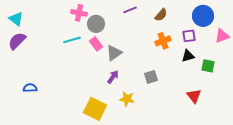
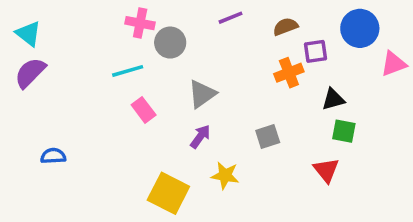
brown semicircle: (161, 15) -> (285, 27), turned -152
purple square: (189, 36) -> (316, 51), moved
pink rectangle: (96, 44) -> (144, 110), moved
green square: (208, 66) -> (344, 131), moved
red triangle: (194, 96) -> (326, 170), moved

